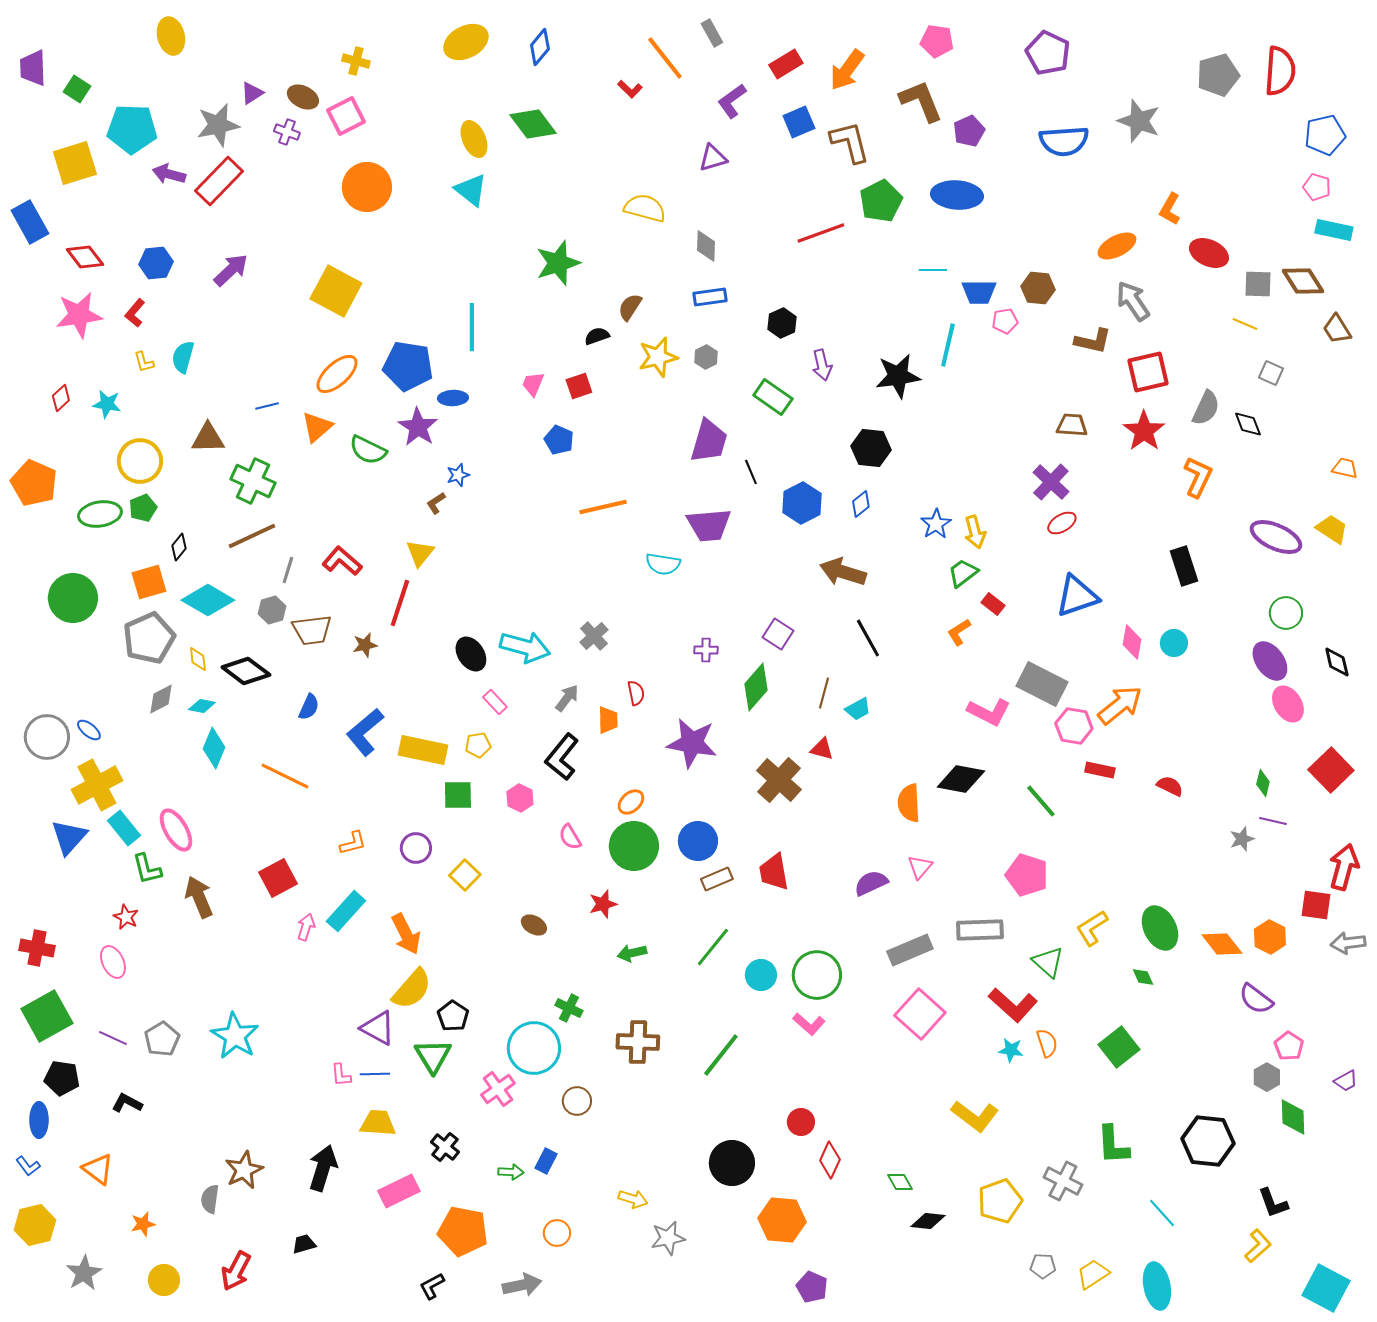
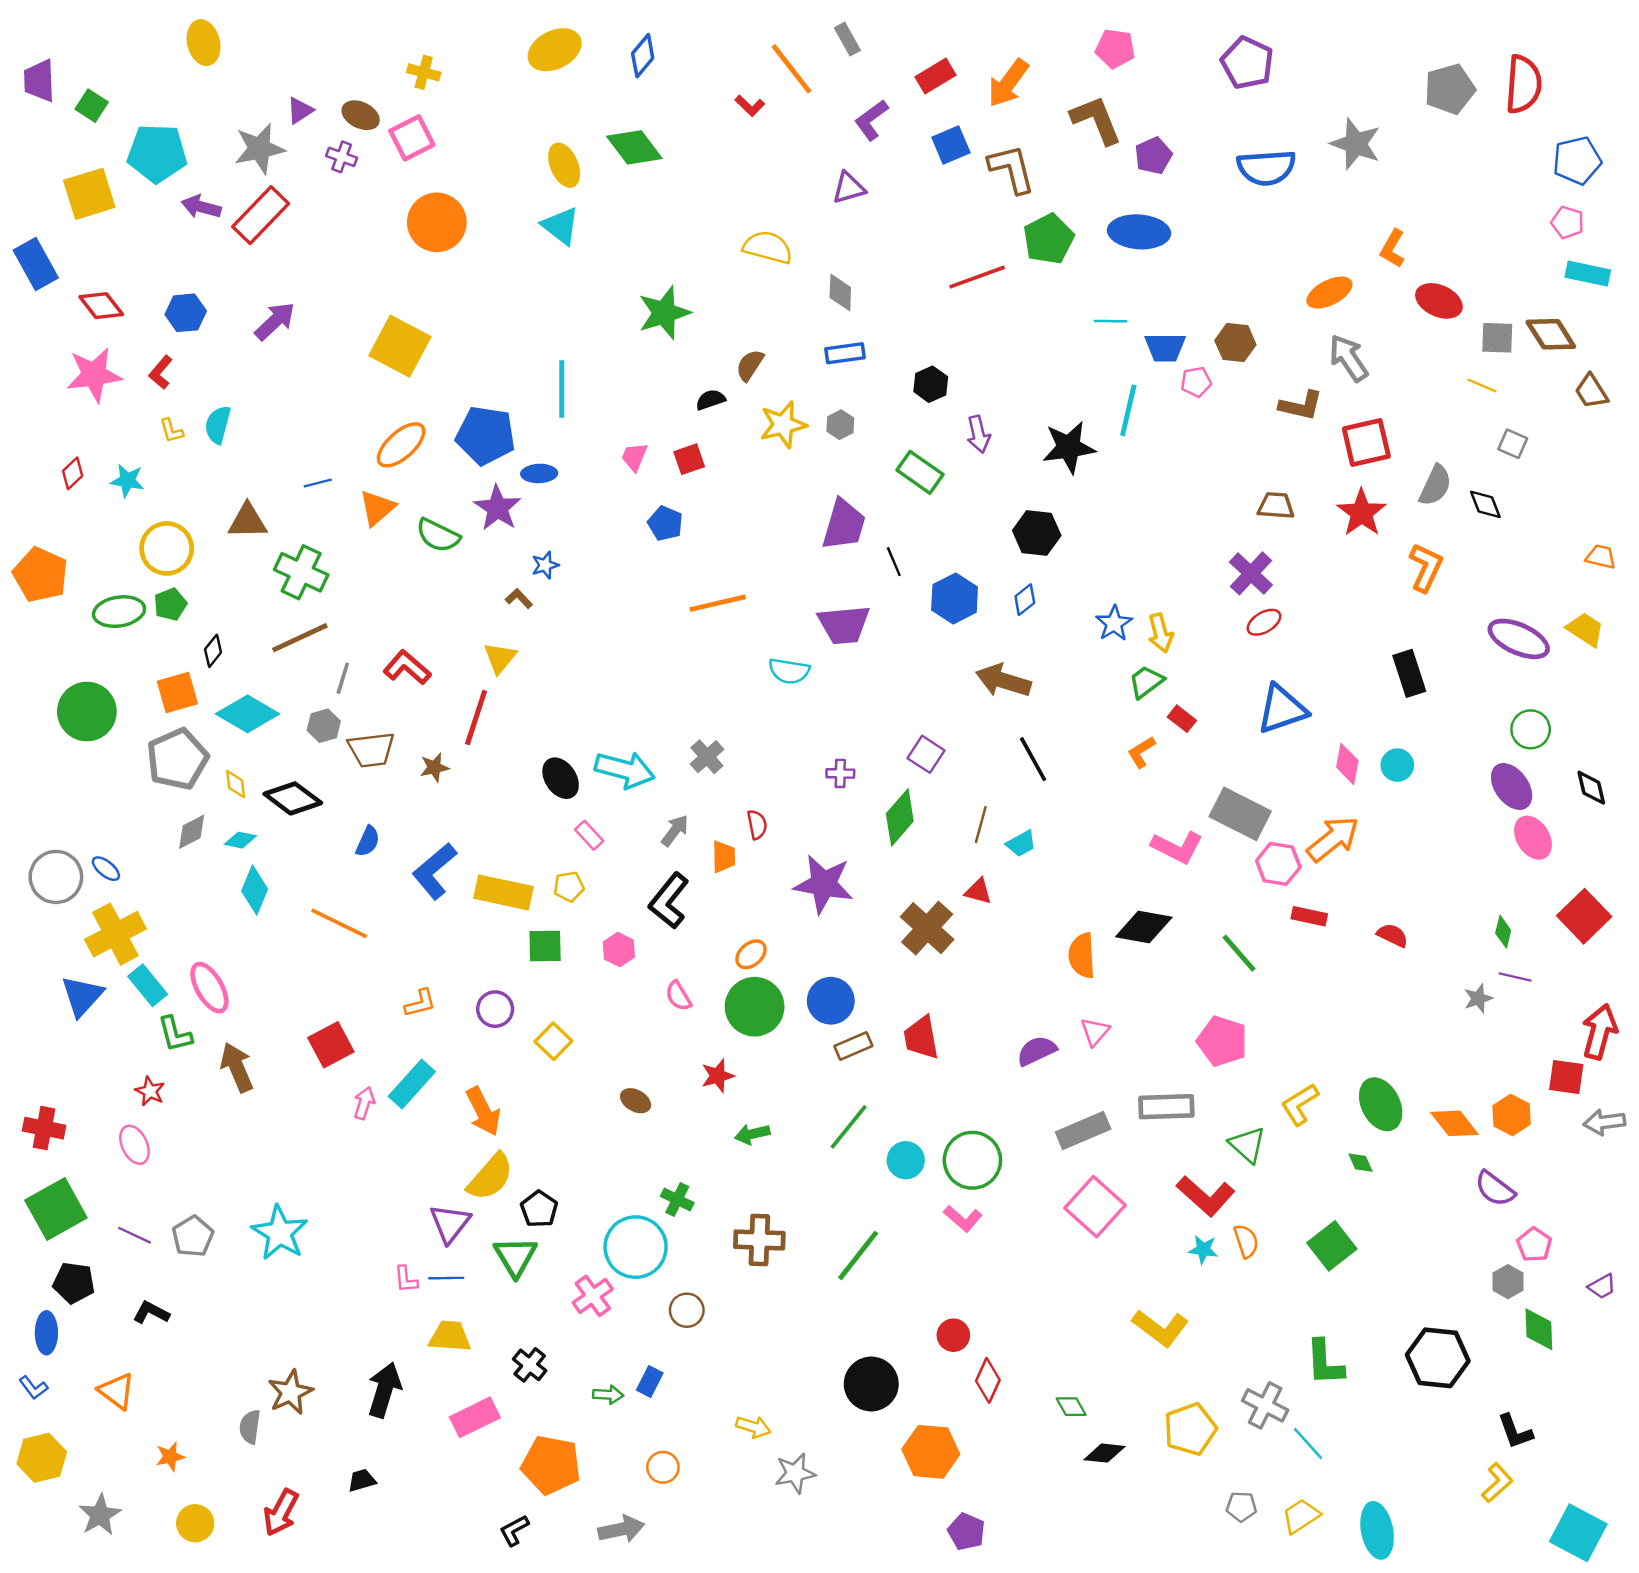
brown L-shape: (436, 503) -> (519, 598), turned 80
purple triangle: (378, 1028) -> (450, 1223), turned 39
cyan line: (1162, 1213) -> (1308, 1443), moved

